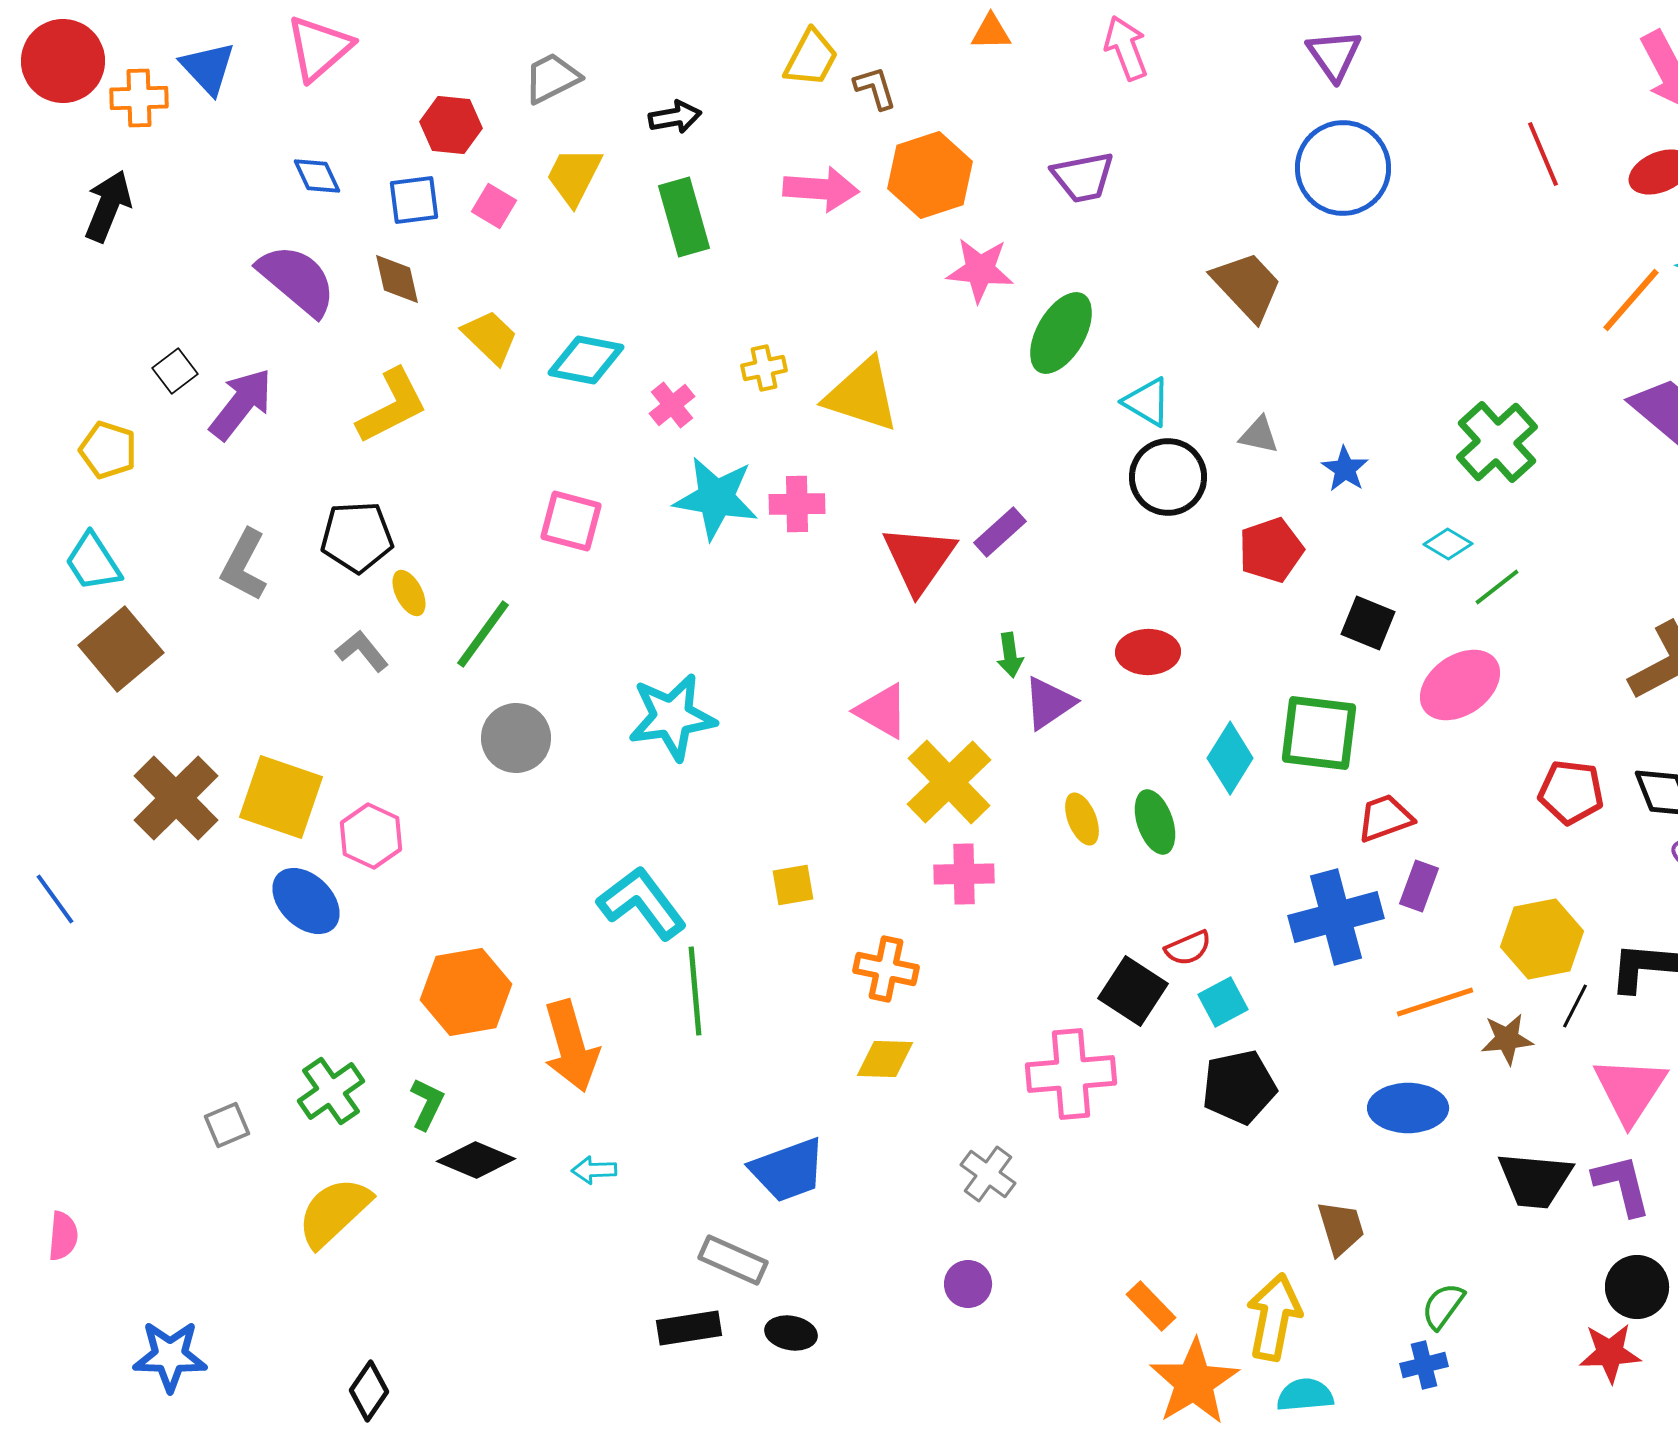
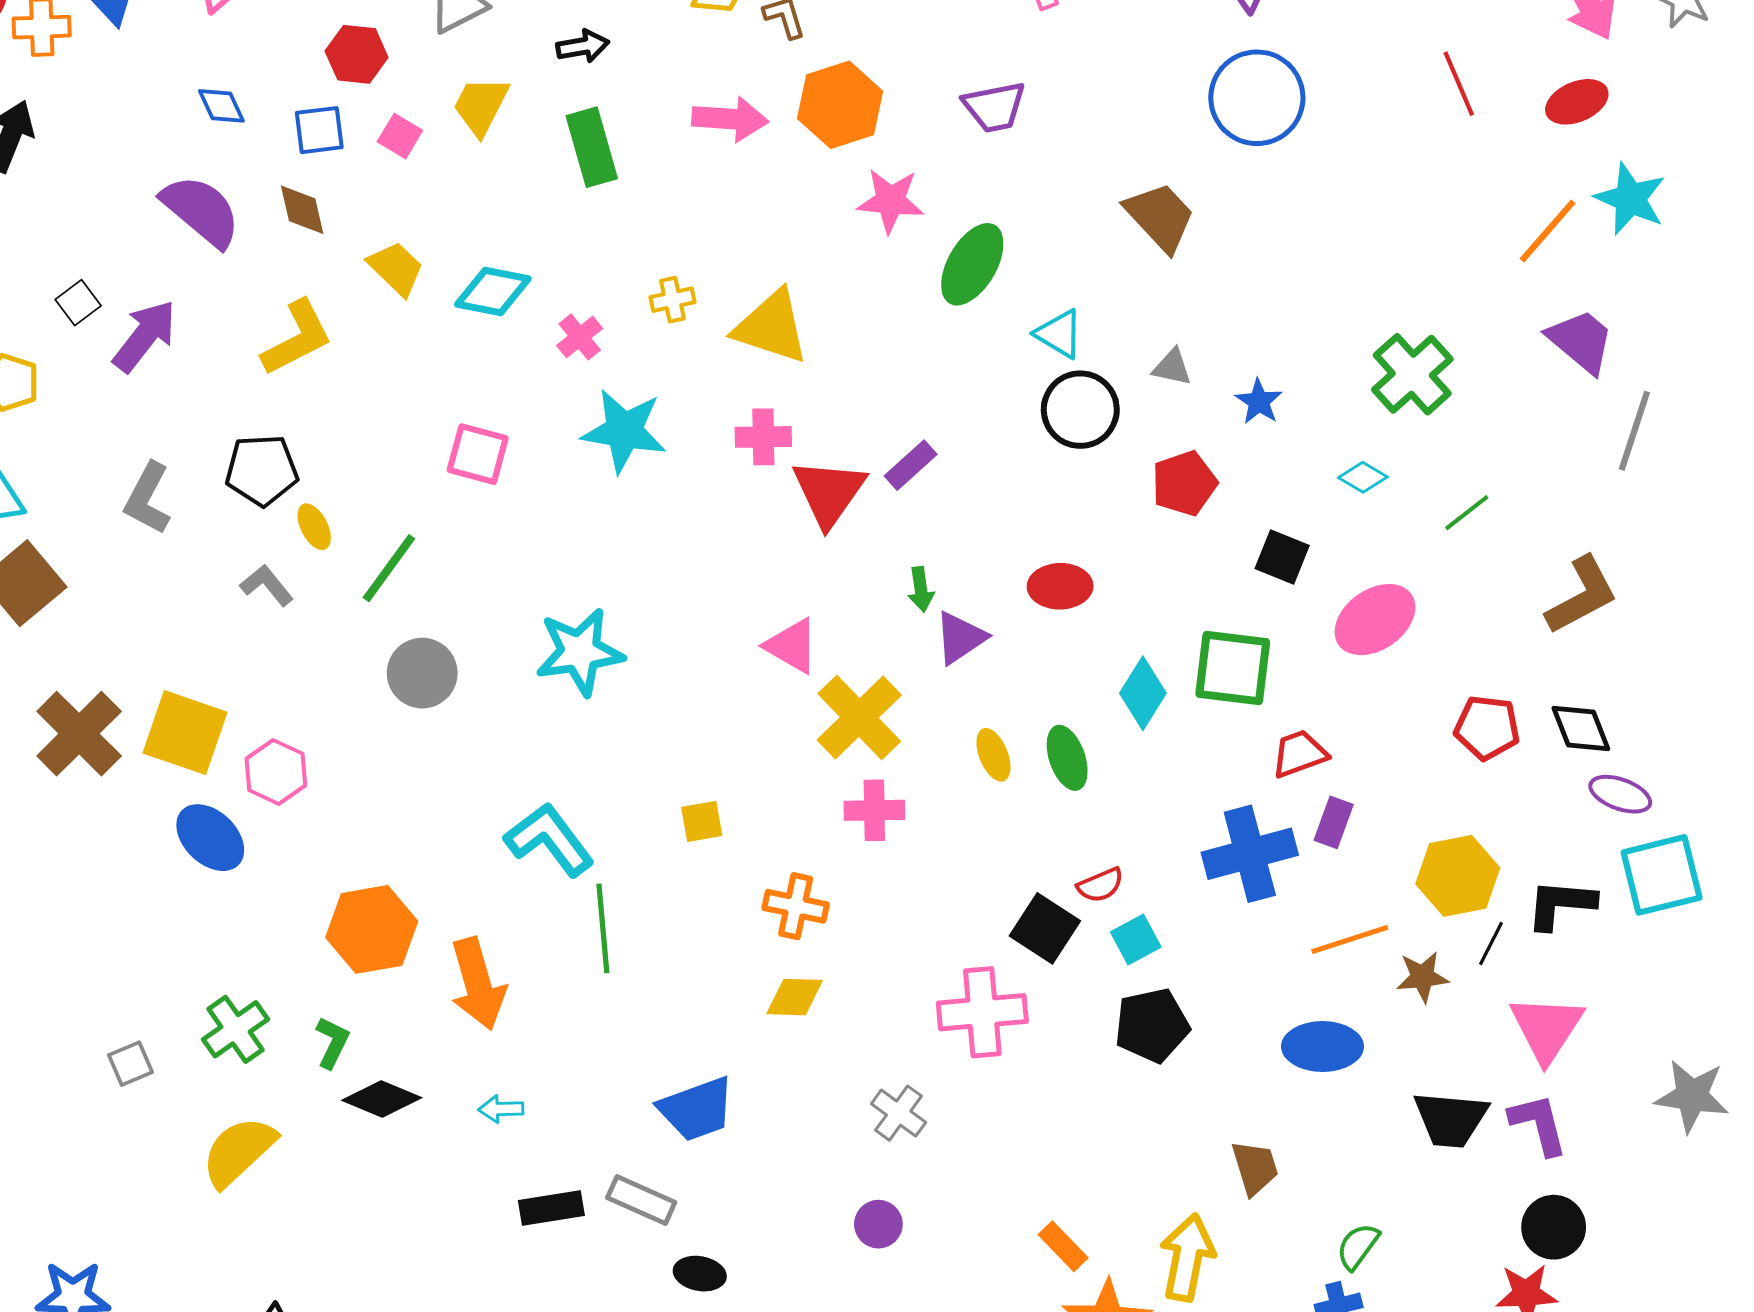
pink cross: (797, 504) -> (763, 437), moved
green line: (1497, 587) -> (1467, 513), moved
black rectangle: (689, 1328) -> (551, 1208), moved

